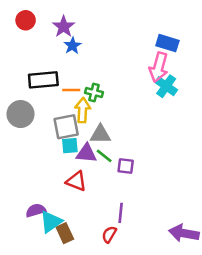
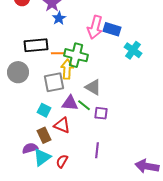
blue rectangle: (167, 43) -> (112, 29), moved
pink arrow: (159, 67) -> (95, 27), moved
green cross: (94, 93) -> (76, 55), size x1.6
gray triangle: (100, 134) -> (93, 87), moved, turned 30
cyan square: (70, 146) -> (44, 110), moved, turned 32
brown rectangle: (65, 233) -> (44, 135), moved
red semicircle: (109, 234) -> (62, 161), moved

